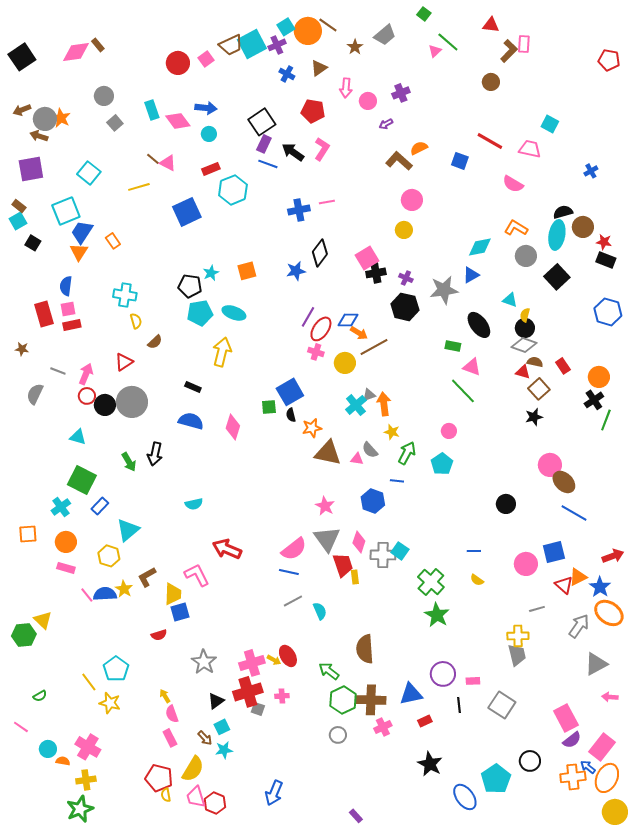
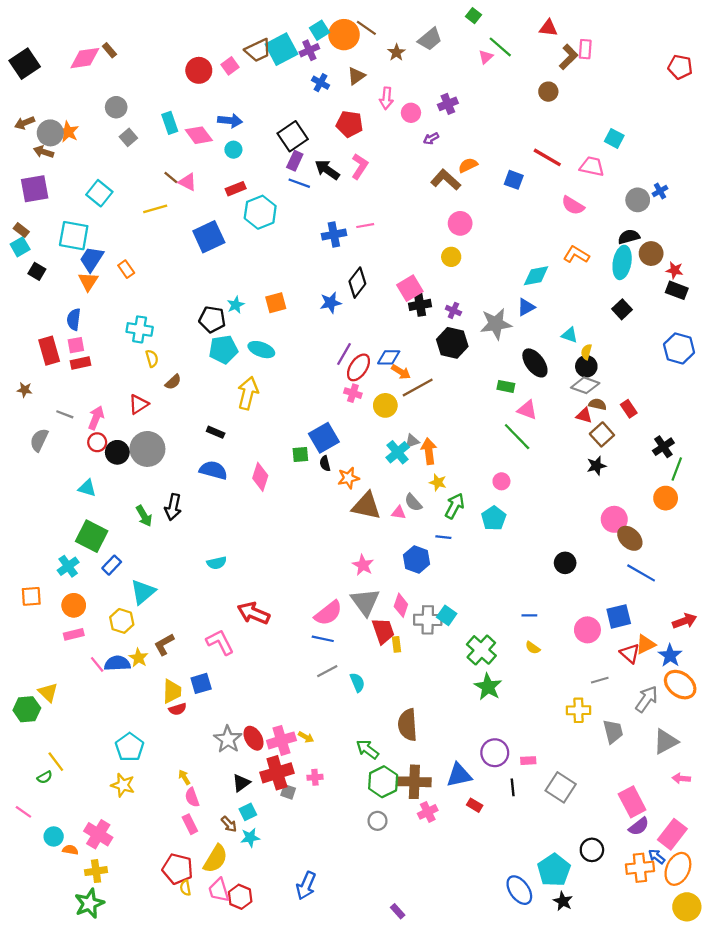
cyan square: (66, 211) -> (74, 236), turned 32
gray circle: (526, 256) -> (638, 200), moved
black square: (557, 277) -> (622, 309), size x0.7
orange circle: (599, 377) -> (666, 498), moved
pink rectangle: (66, 568) -> (74, 634), turned -30
yellow trapezoid: (173, 594) -> (172, 691), moved
gray trapezoid: (517, 655) -> (613, 731), moved
red ellipse: (288, 656) -> (254, 738), moved
yellow line: (89, 682) -> (56, 762), moved
red rectangle: (425, 721) -> (475, 805), turned 56
black star: (430, 764) -> (563, 901), moved, size x0.7

